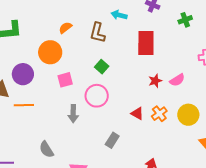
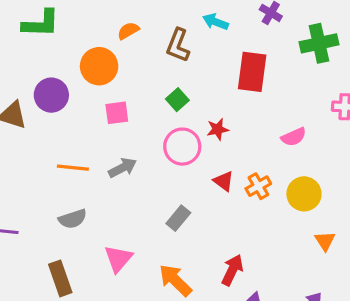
green cross: (185, 20) -> (319, 43), size x1.6
red star: (155, 81) -> (218, 129), moved
pink circle: (97, 96) -> (182, 147), moved
orange line: (24, 105) -> (73, 168), moved
gray arrow: (73, 114) -> (123, 168), turned -126
gray semicircle: (46, 149) -> (73, 219), turned -84

